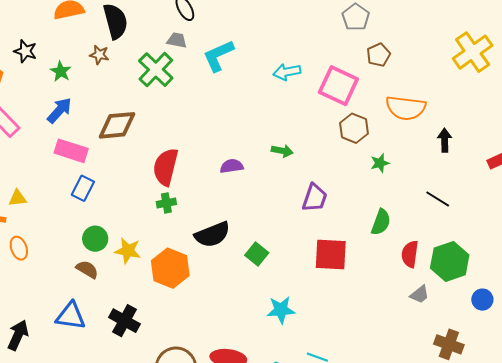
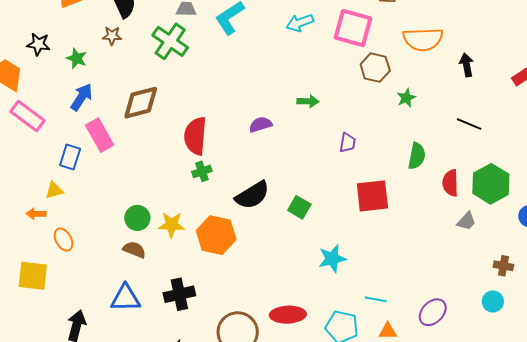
pink rectangle: (71, 151) -> (100, 135), turned 52
blue rectangle: (83, 188) -> (70, 157), moved
purple trapezoid: (315, 198) -> (347, 143), size x0.7
black cross: (124, 321) -> (179, 294), turned -32
brown cross: (449, 344) -> (503, 266), size x0.7

